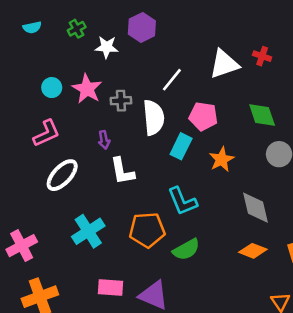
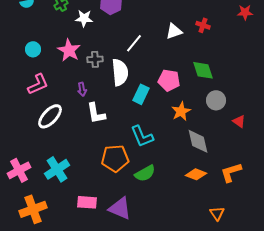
white triangle: (224, 64) -> (174, 31), size x0.7
cyan circle: (52, 88) -> (33, 49), moved
pink pentagon: (203, 116) -> (169, 80), moved
orange star: (222, 159) -> (181, 111), moved
cyan cross: (88, 231) -> (57, 169), moved

